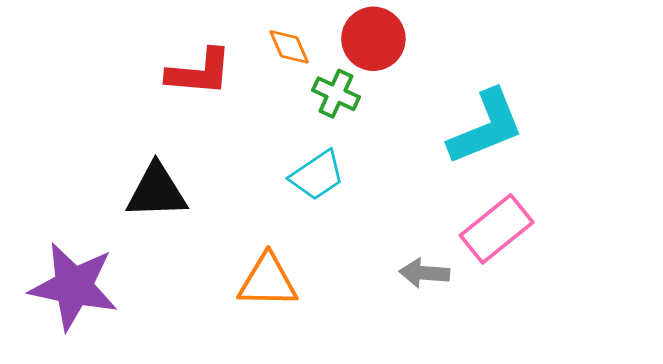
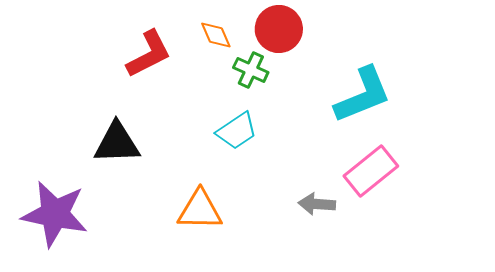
red L-shape: (199, 72) -> (149, 54), turned -32

